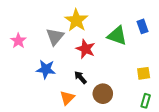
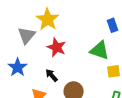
green triangle: (117, 36) -> (100, 50), moved
blue star: (46, 69) -> (18, 67), turned 30

